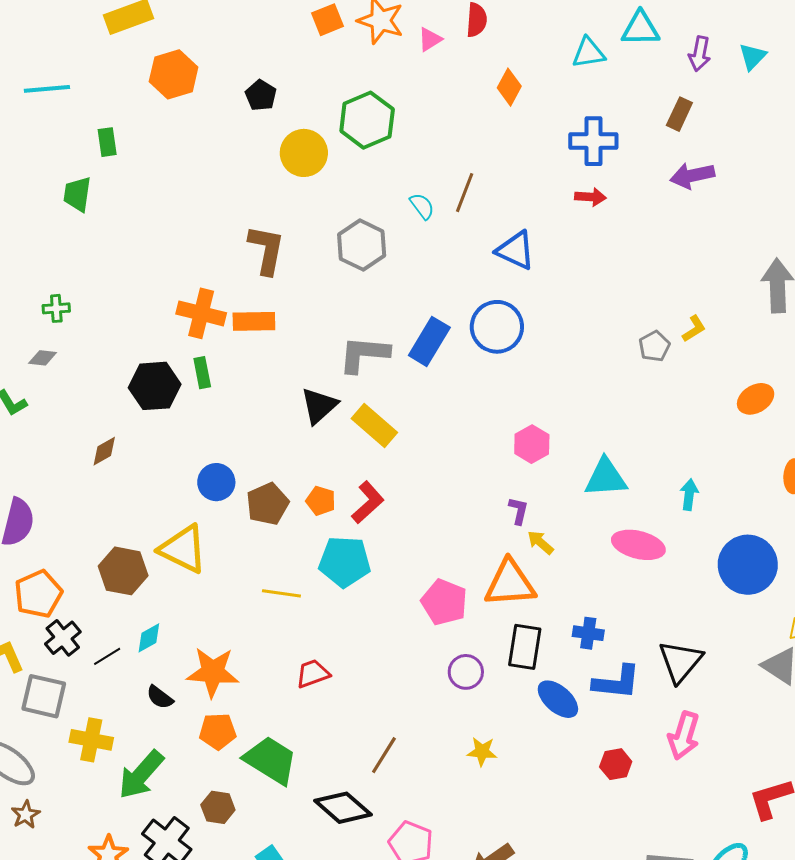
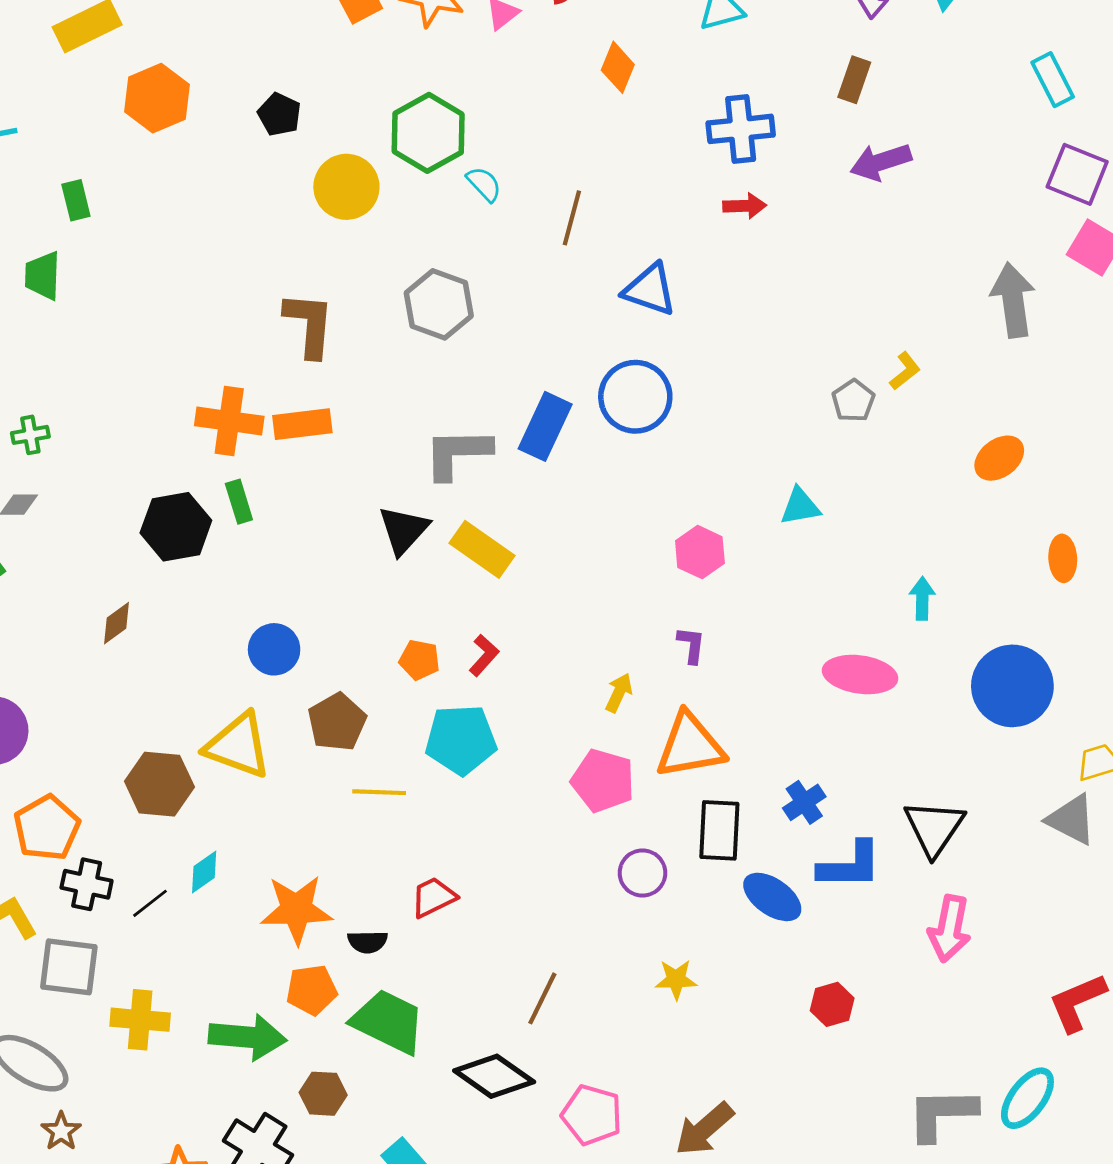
cyan semicircle: (422, 206) -> (484, 184), moved
cyan triangle: (606, 478) -> (800, 506), moved, size x0.7
red L-shape: (368, 502) -> (484, 655), size x0.7
brown pentagon: (268, 504) -> (337, 722), moved
yellow arrow: (540, 542) -> (619, 693), moved, turned 80
blue cross: (588, 633) -> (804, 802), turned -36
black cross: (63, 638) -> (87, 884), turned -33
black semicircle: (160, 697) -> (368, 942), moved, turned -32
red hexagon: (616, 764) -> (832, 1004), moved
green arrow: (141, 775) -> (247, 1037), moved, turned -120

